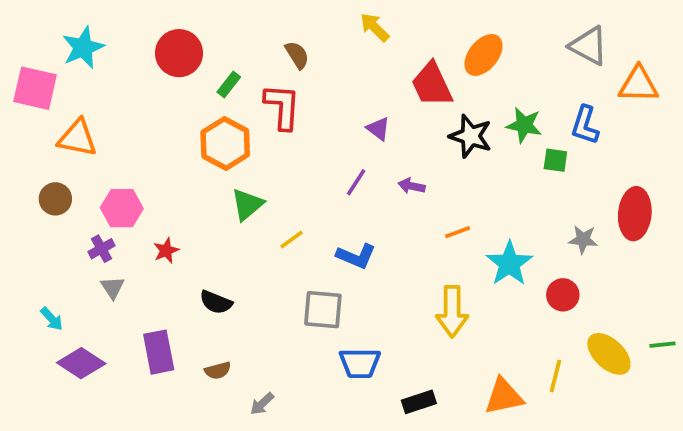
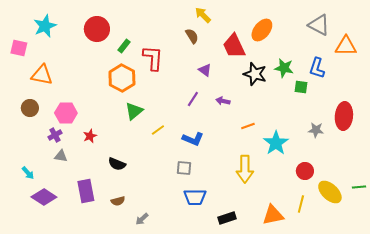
brown semicircle: (297, 55) -> (192, 36), moved
pink square: (35, 88) -> (19, 48), size x0.7
gray triangle: (113, 287) -> (61, 156), turned -48
red circle: (563, 295) -> (305, 171), moved
gray square: (323, 310) -> (184, 168), moved, size x0.7

